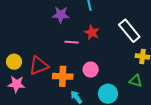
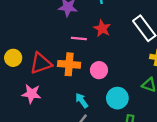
orange cross: (63, 76) -> (69, 64), moved
pink star: (16, 84) -> (31, 94), moved

